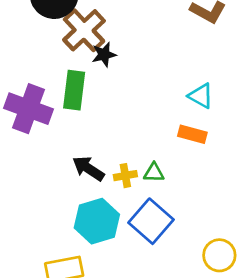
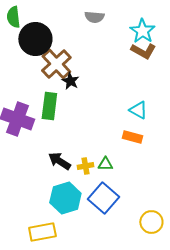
black star: (104, 54) -> (70, 81), turned -30

